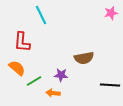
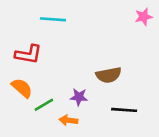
cyan line: (41, 15) -> (53, 19), turned -60
red L-shape: (22, 42) -> (28, 54), turned -85
black line: (110, 85) -> (124, 110), moved

